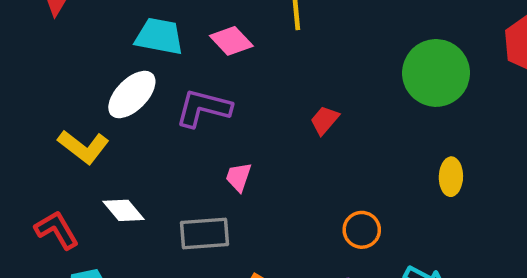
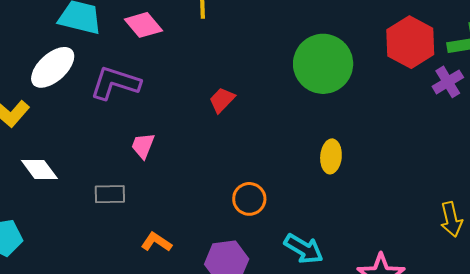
gray rectangle: (204, 234) -> (110, 194), size x0.7

